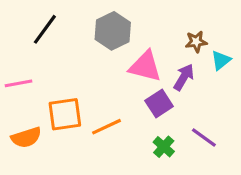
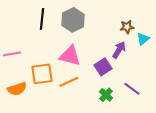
black line: (45, 29) -> (42, 19), moved, turned -30
pink triangle: (145, 66) -> (70, 56), moved

